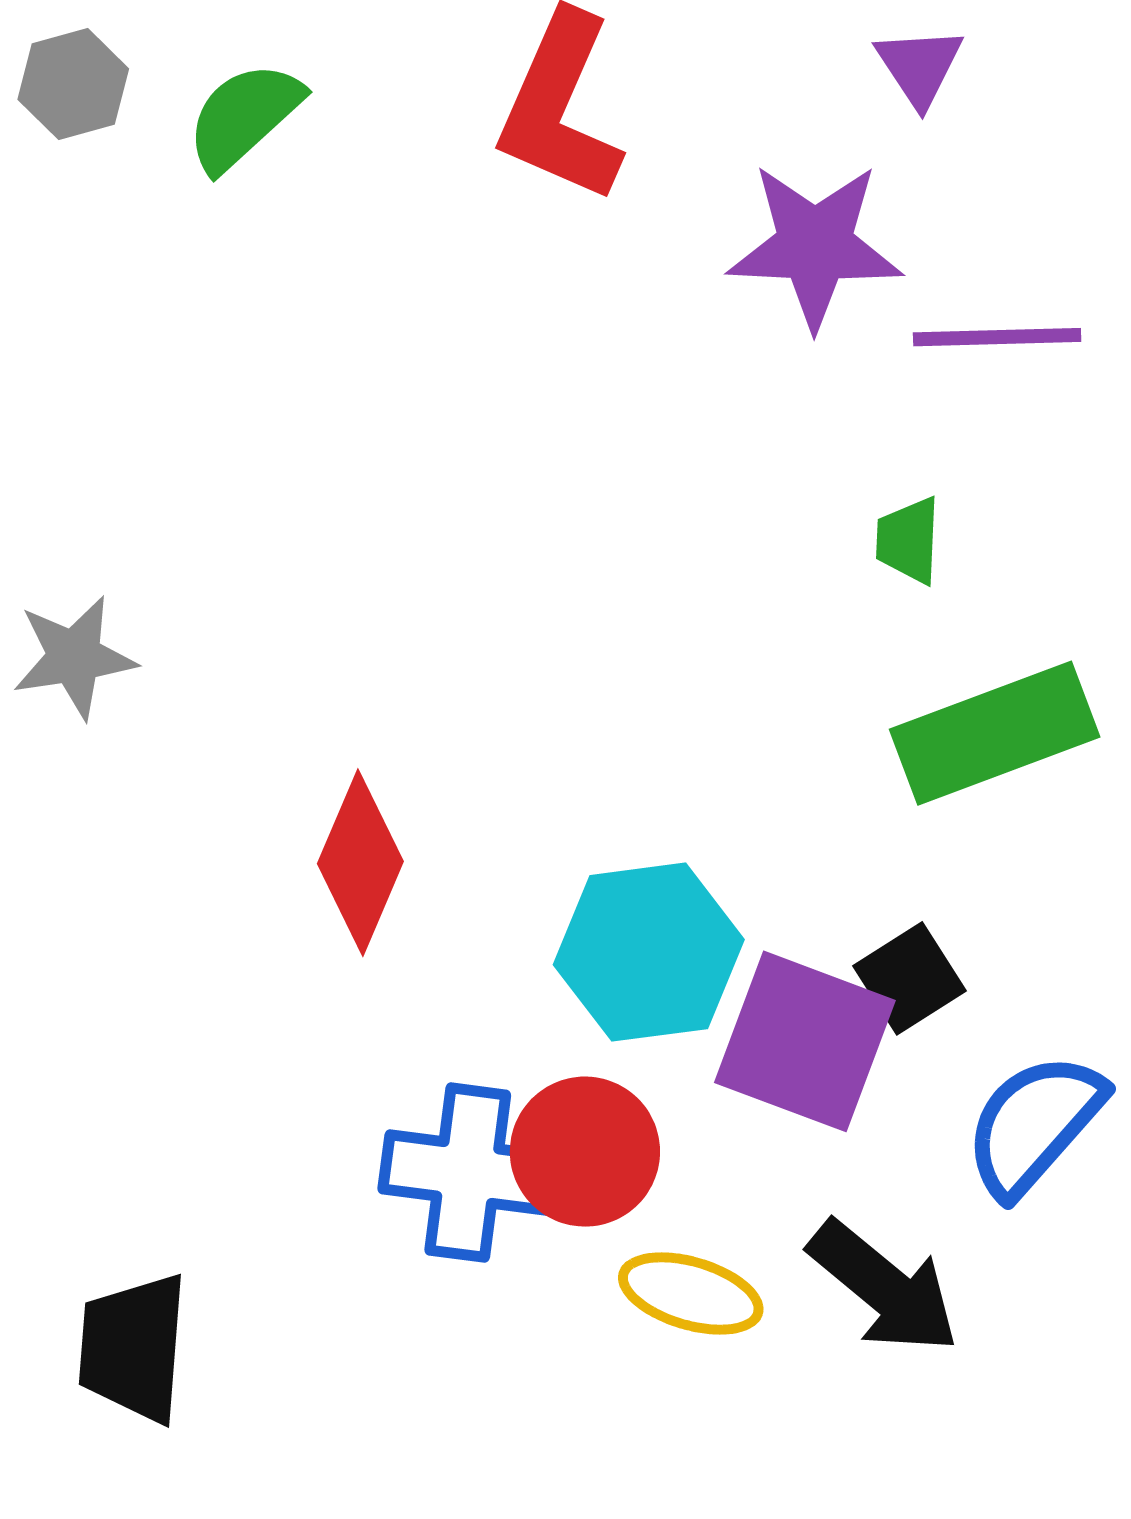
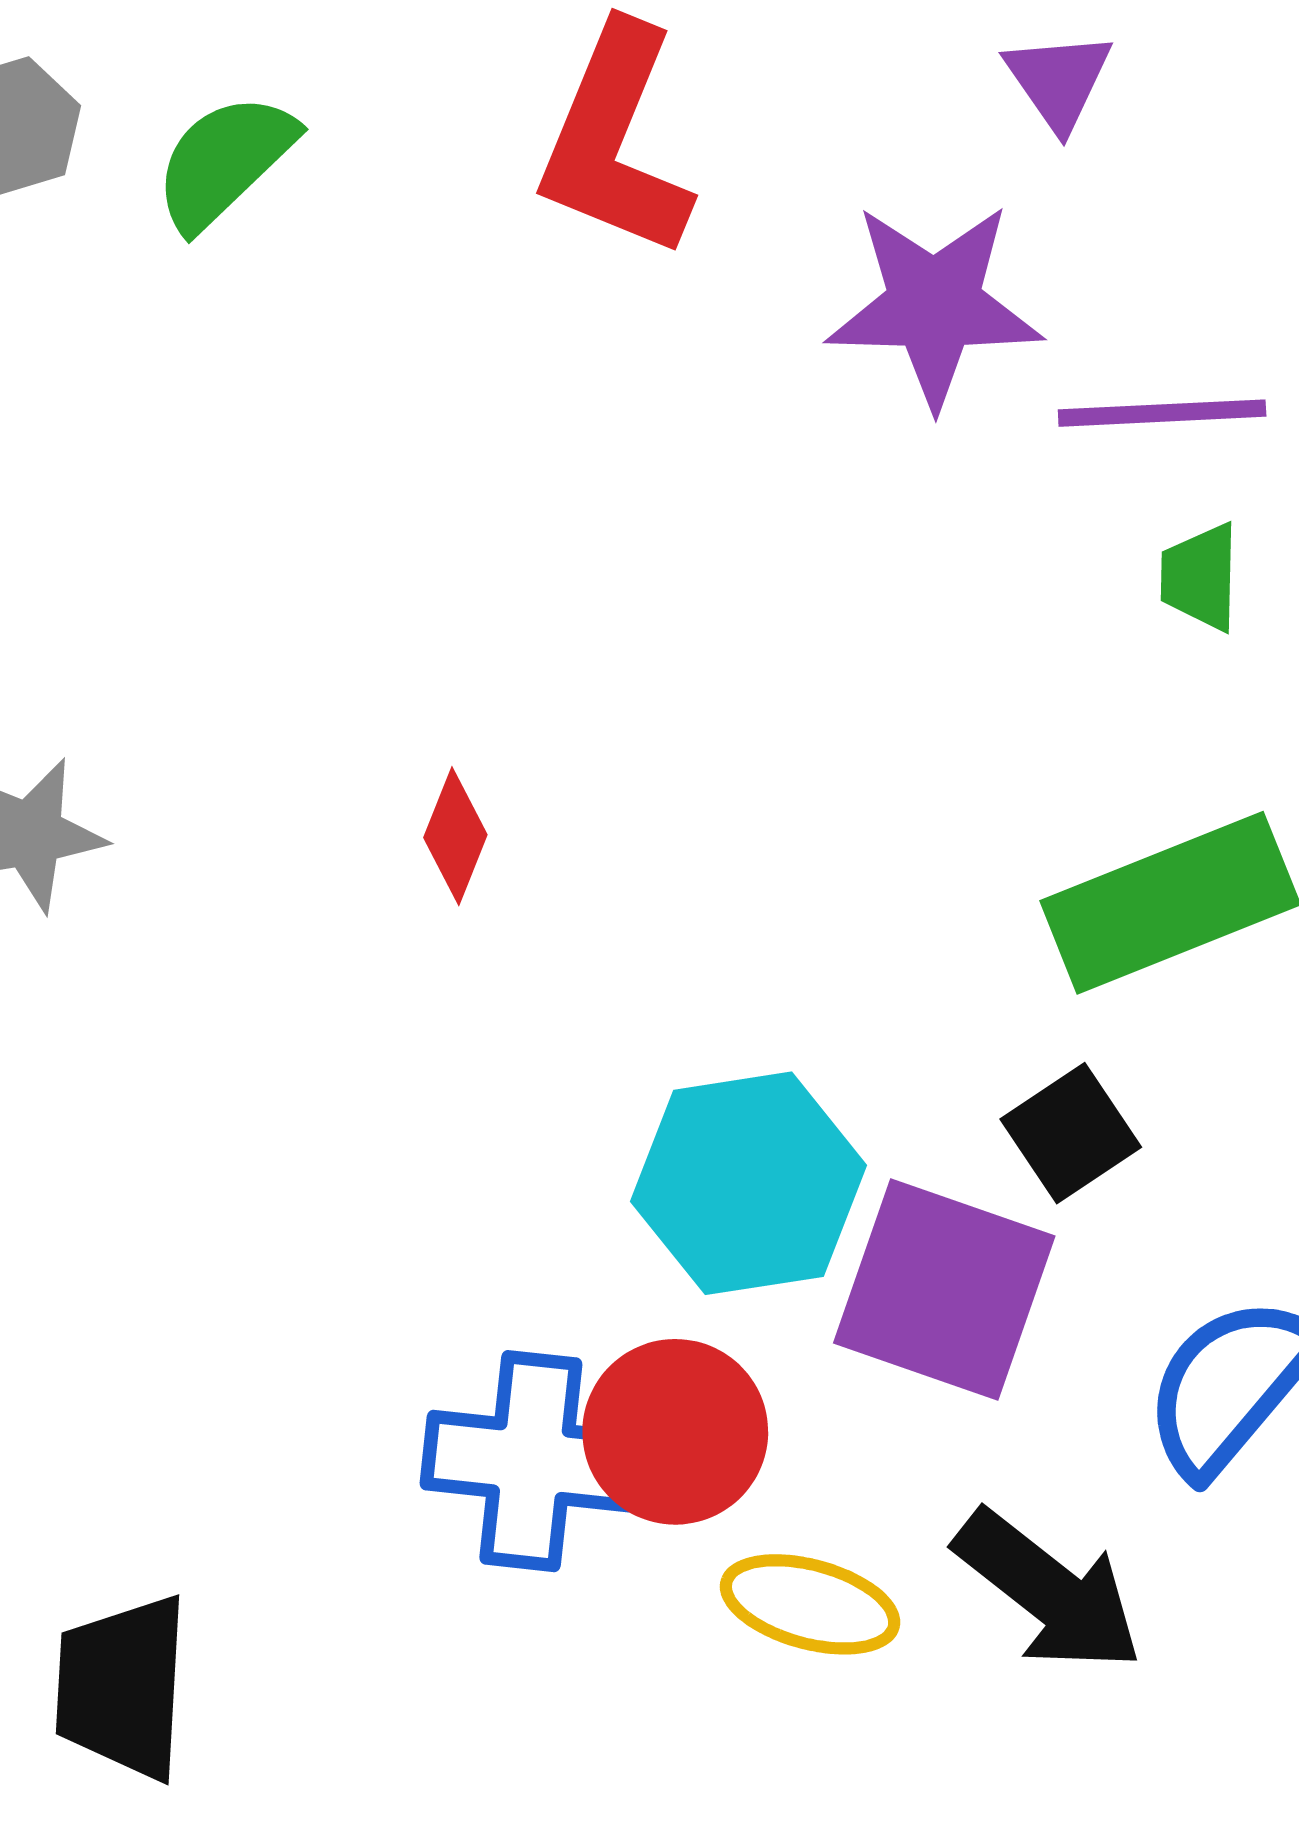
green trapezoid: (908, 540) -> (1200, 577), moved
red diamond: (360, 863) -> (455, 836), moved, size x0.6
black square: (909, 978) -> (1071, 1133), moved

